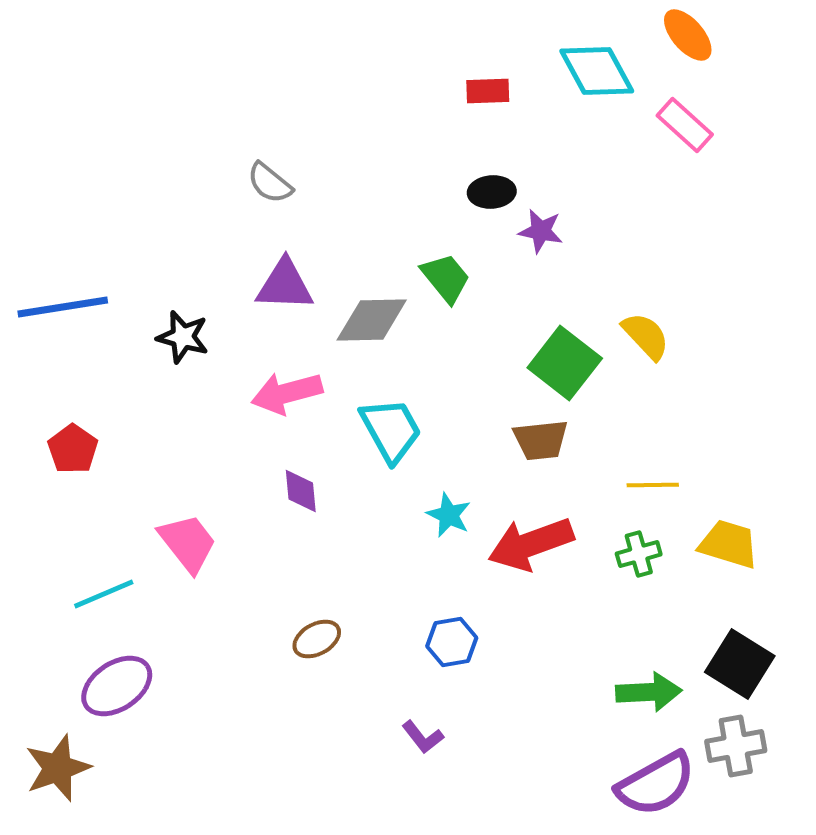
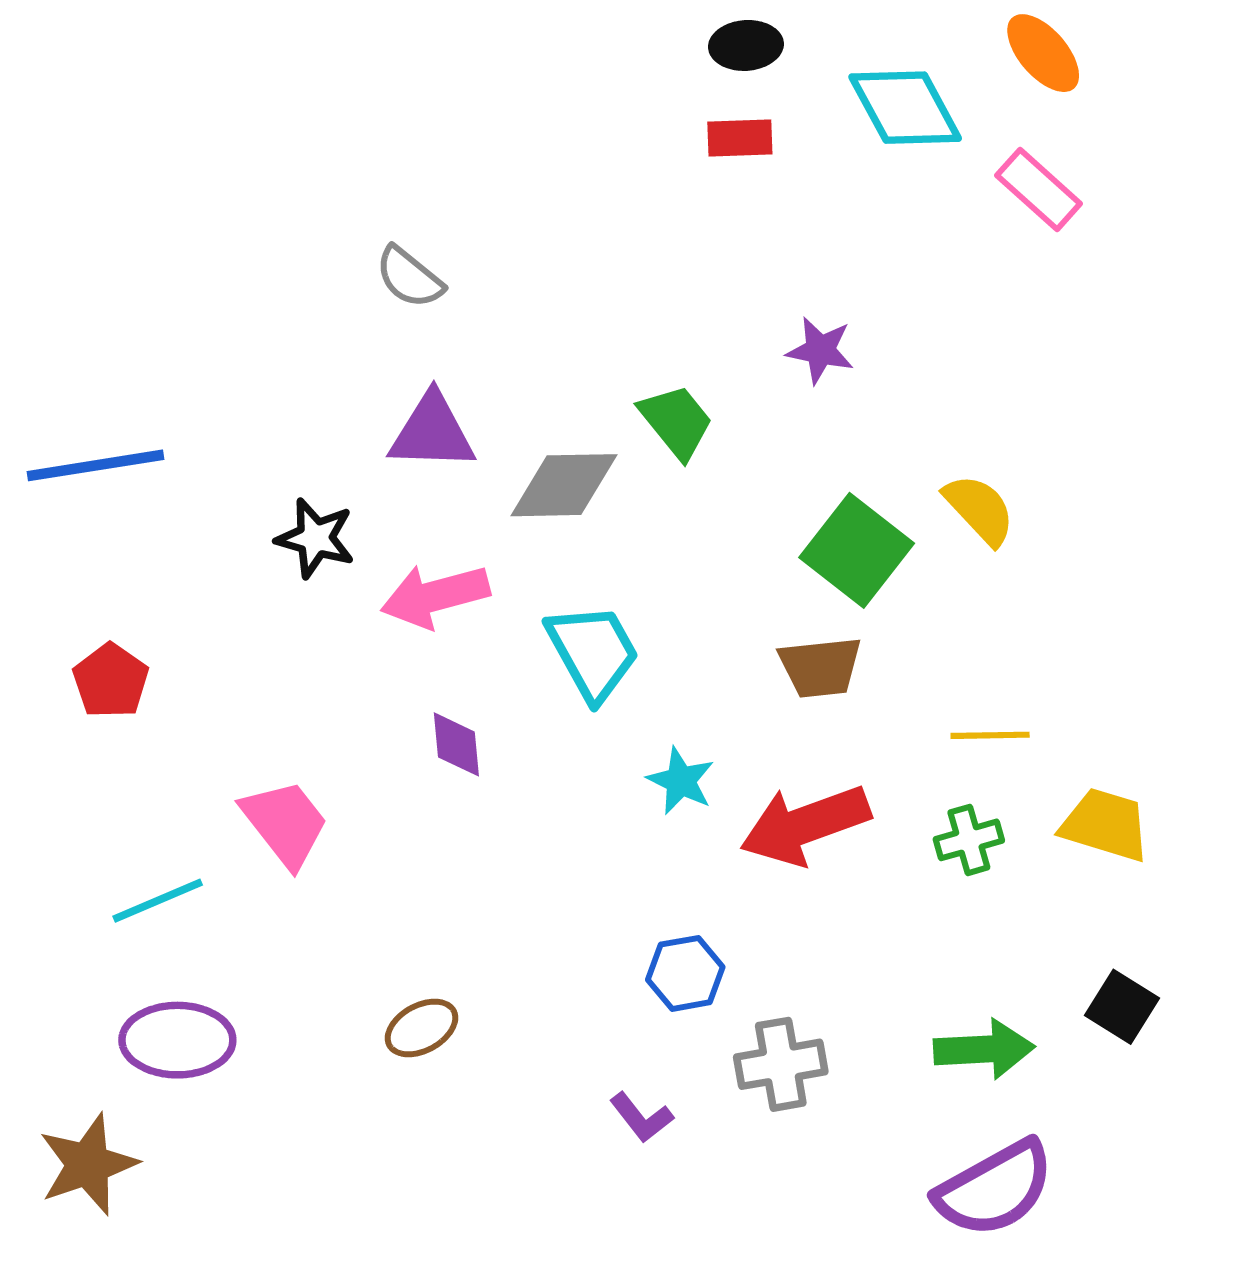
black ellipse: (492, 192) -> (746, 45), moved
black star: (183, 337) -> (315, 538), moved
brown ellipse: (317, 639) -> (421, 1028), moved
black square: (740, 664) -> (1122, 1007), size x0.7
purple ellipse: (117, 686) -> (177, 1040), turned 34
gray cross: (736, 746) -> (781, 1064), moved

